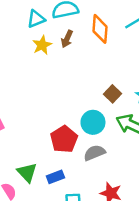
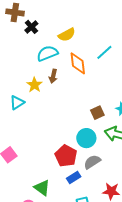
cyan triangle: (36, 19) -> (17, 102), moved
brown square: (113, 94) -> (97, 113), turned 32
blue rectangle: (55, 177) -> (74, 178), moved

